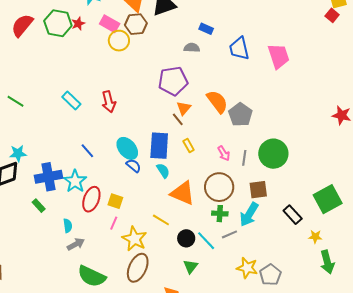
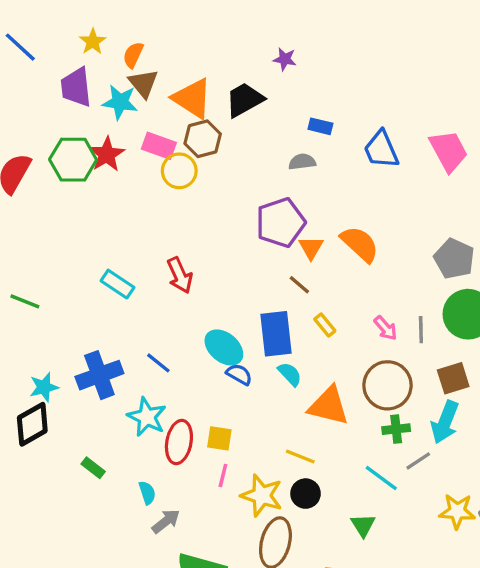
red star: (78, 24) -> (107, 154), size x1.5
orange triangle: (184, 108) -> (311, 248), moved
gray pentagon: (240, 115) -> (454, 259), moved
blue cross: (48, 177) -> (99, 375), moved
black circle: (186, 238) -> (306, 494), moved

